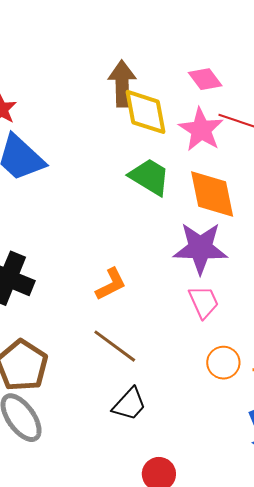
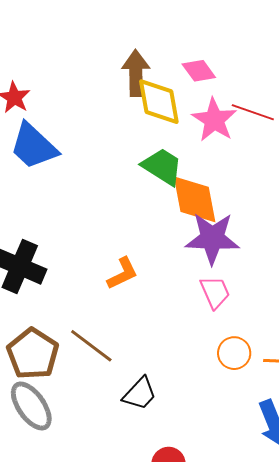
pink diamond: (205, 79) -> (199, 71), moved
orange diamond: (212, 194) -> (195, 199), moved
brown line: (115, 346) -> (91, 346), moved

